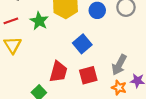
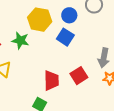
blue square: (82, 44) -> (65, 37), moved

